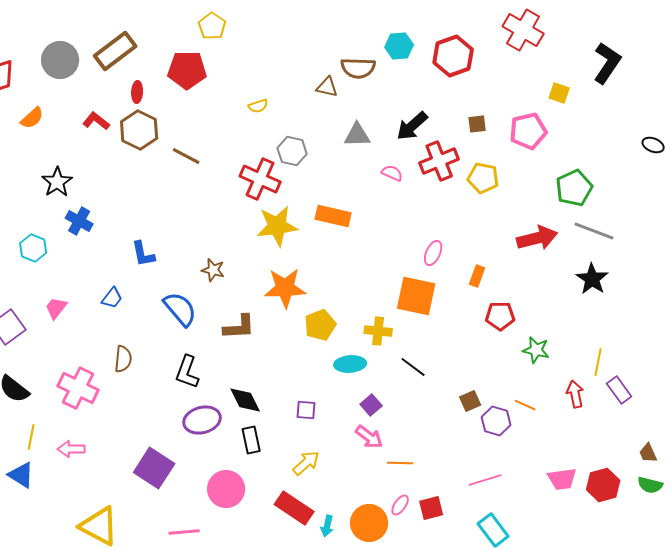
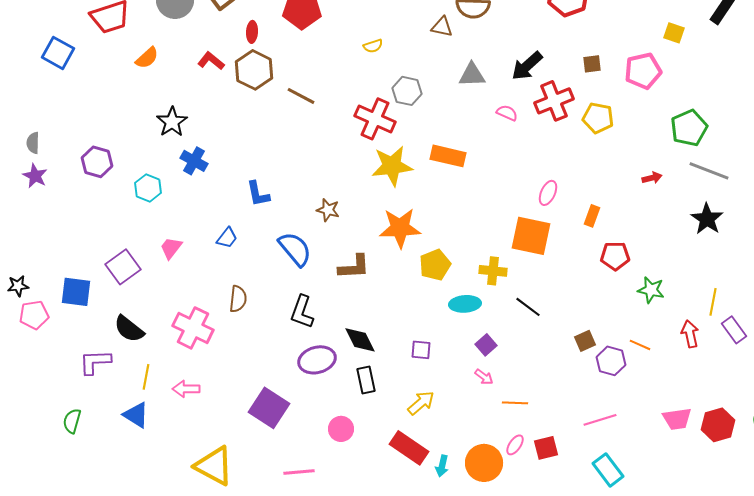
red arrow: (537, 238) -> (652, 178), size x0.5
pink arrow: (369, 437) -> (484, 377), size x0.7
pink circle: (226, 489) -> (341, 429), size x0.7

